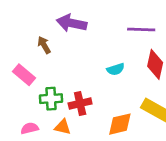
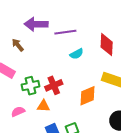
purple line: (141, 30) -> (65, 32), moved

